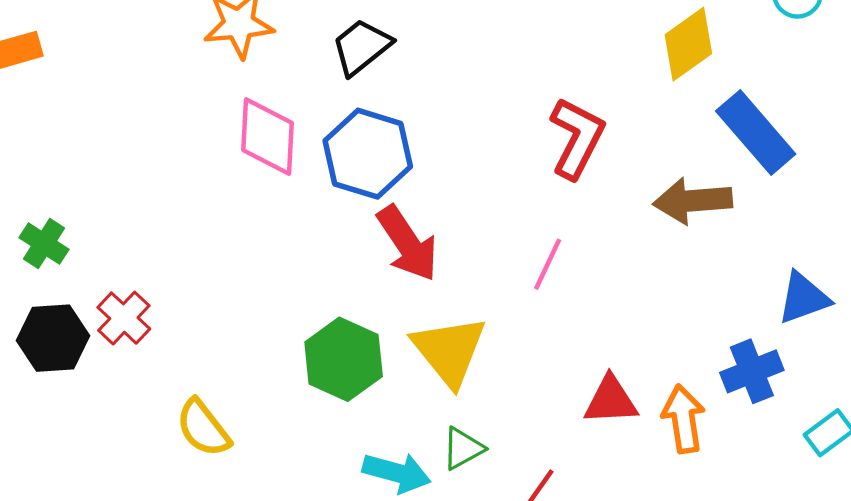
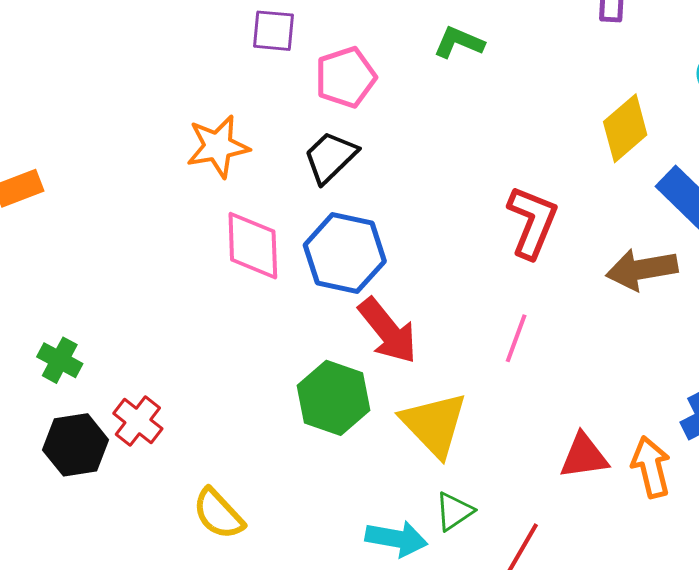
green hexagon: (344, 359) -> (334, 398), moved

